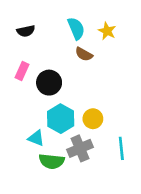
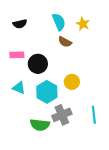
pink rectangle: (22, 71) -> (17, 55), turned 64
yellow circle: (93, 119) -> (72, 82), moved
cyan triangle: (36, 138) -> (19, 88), moved

